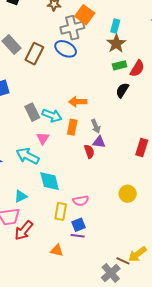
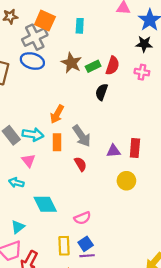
brown star: (116, 44) -> (71, 63), moved
orange arrow: (78, 102) -> (57, 114), turned -48
gray arrow: (96, 126) -> (82, 136), size x1.5
purple triangle: (99, 142) -> (113, 151), moved
cyan arrow: (28, 156) -> (16, 183), size x0.6
yellow circle: (128, 194) -> (126, 181), moved
yellow rectangle: (61, 211) -> (64, 246), moved

